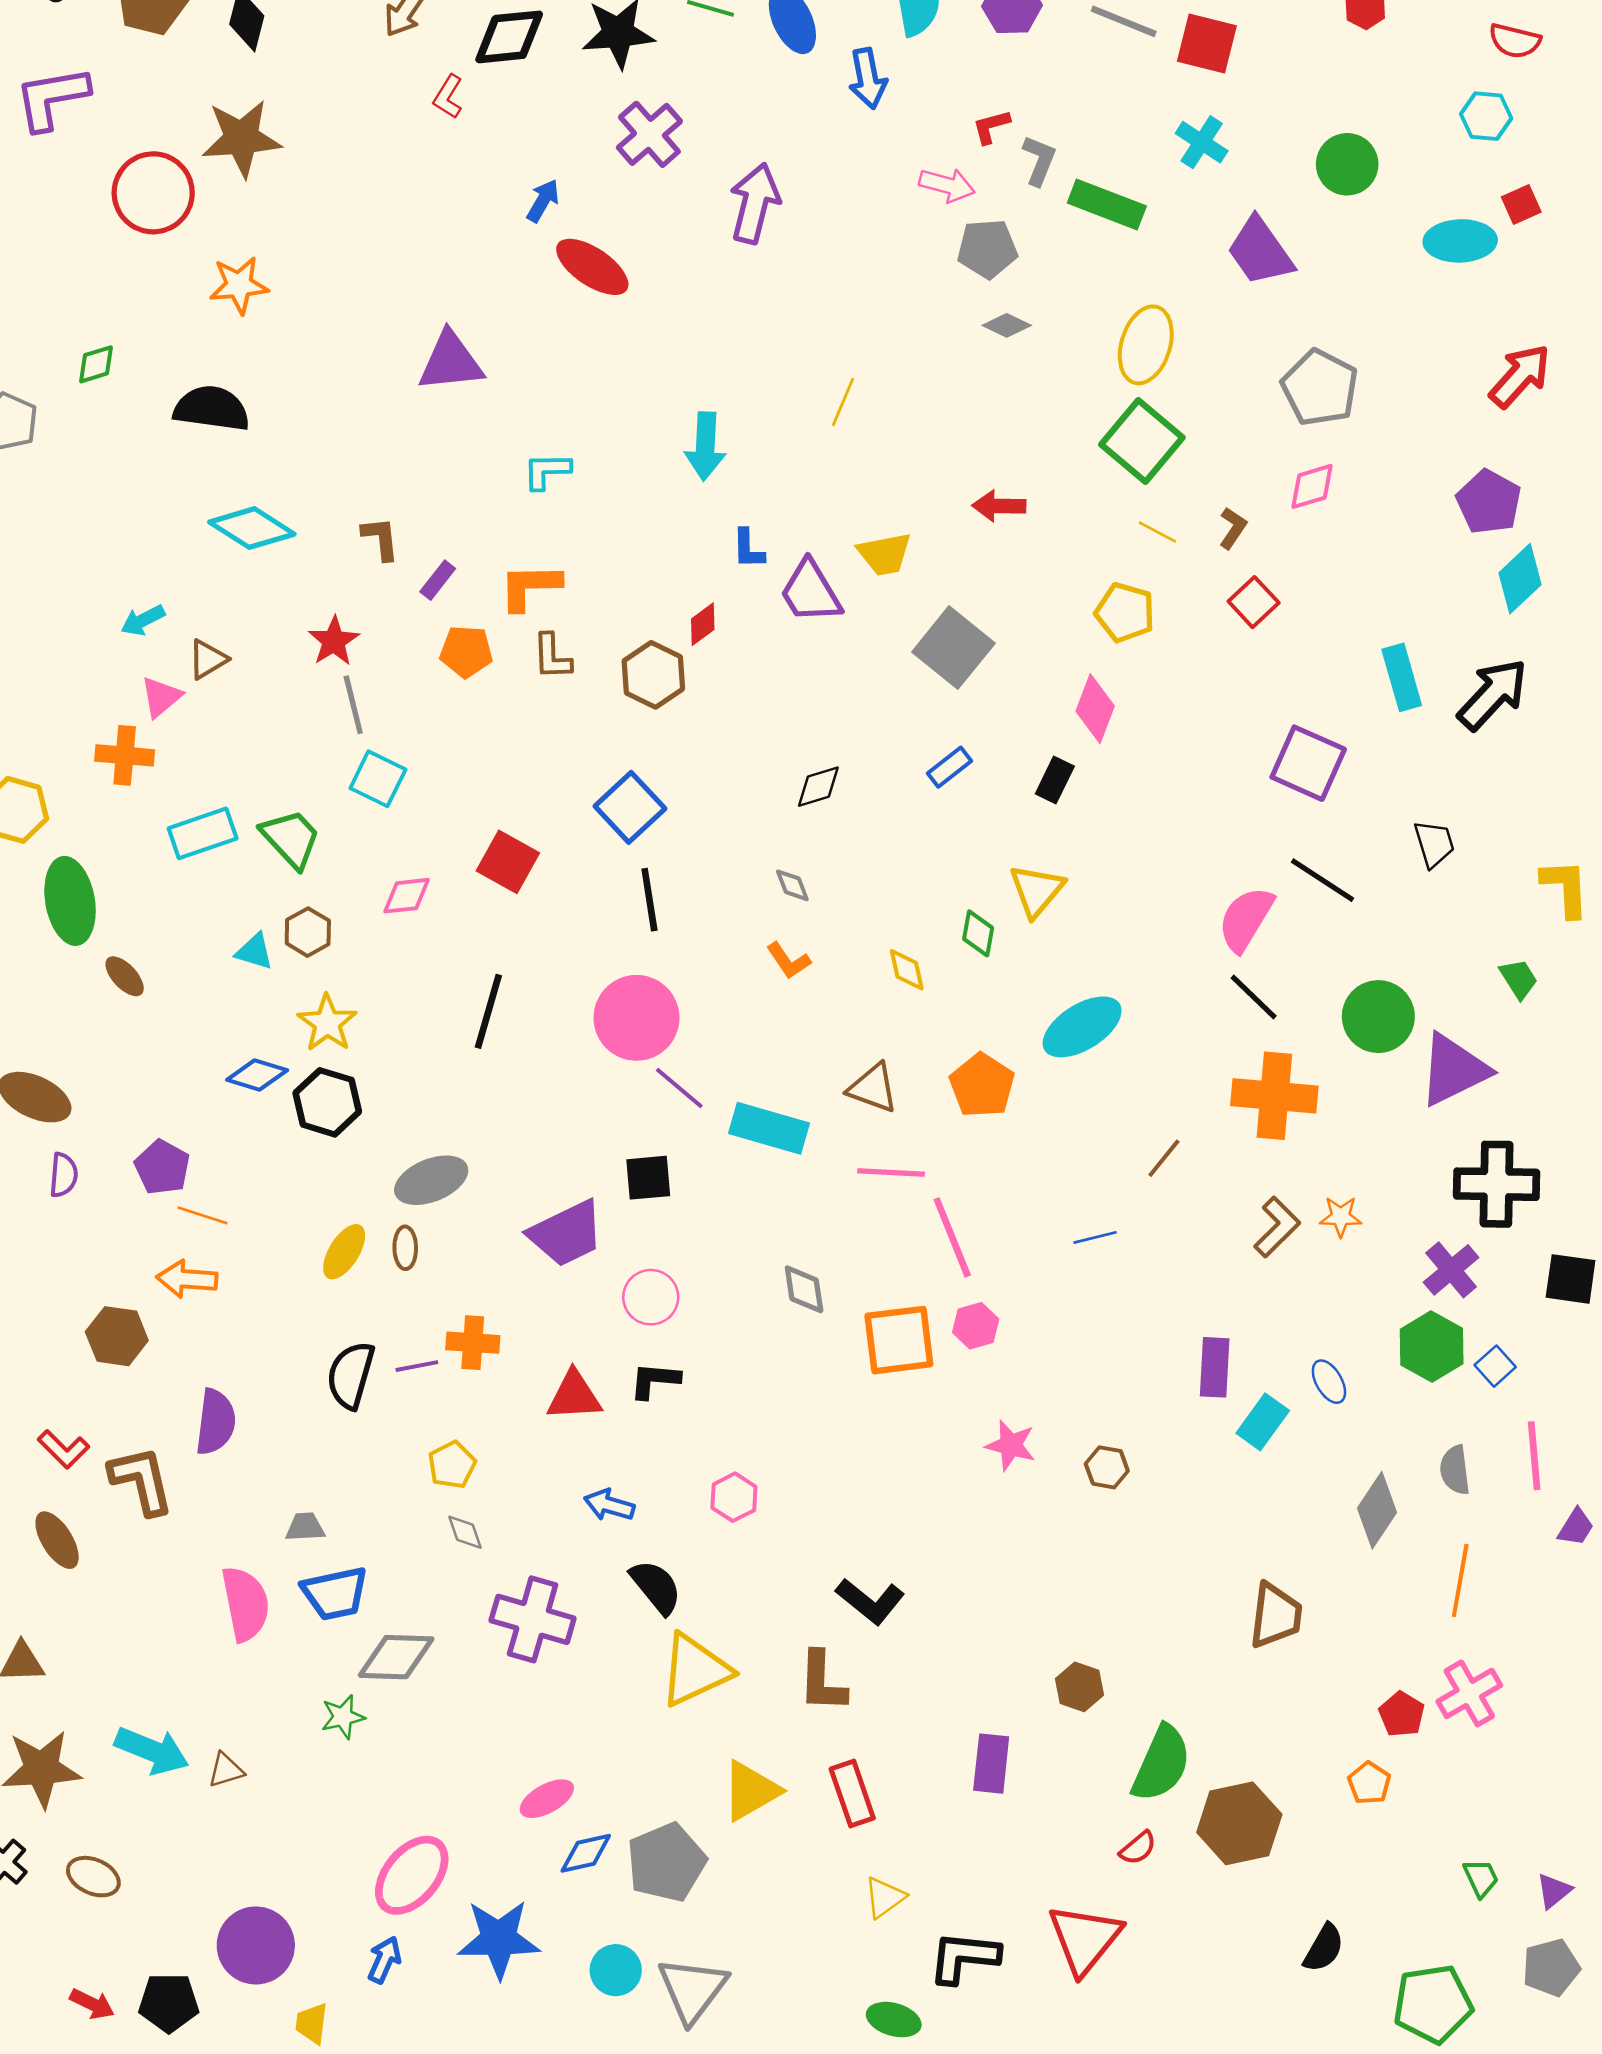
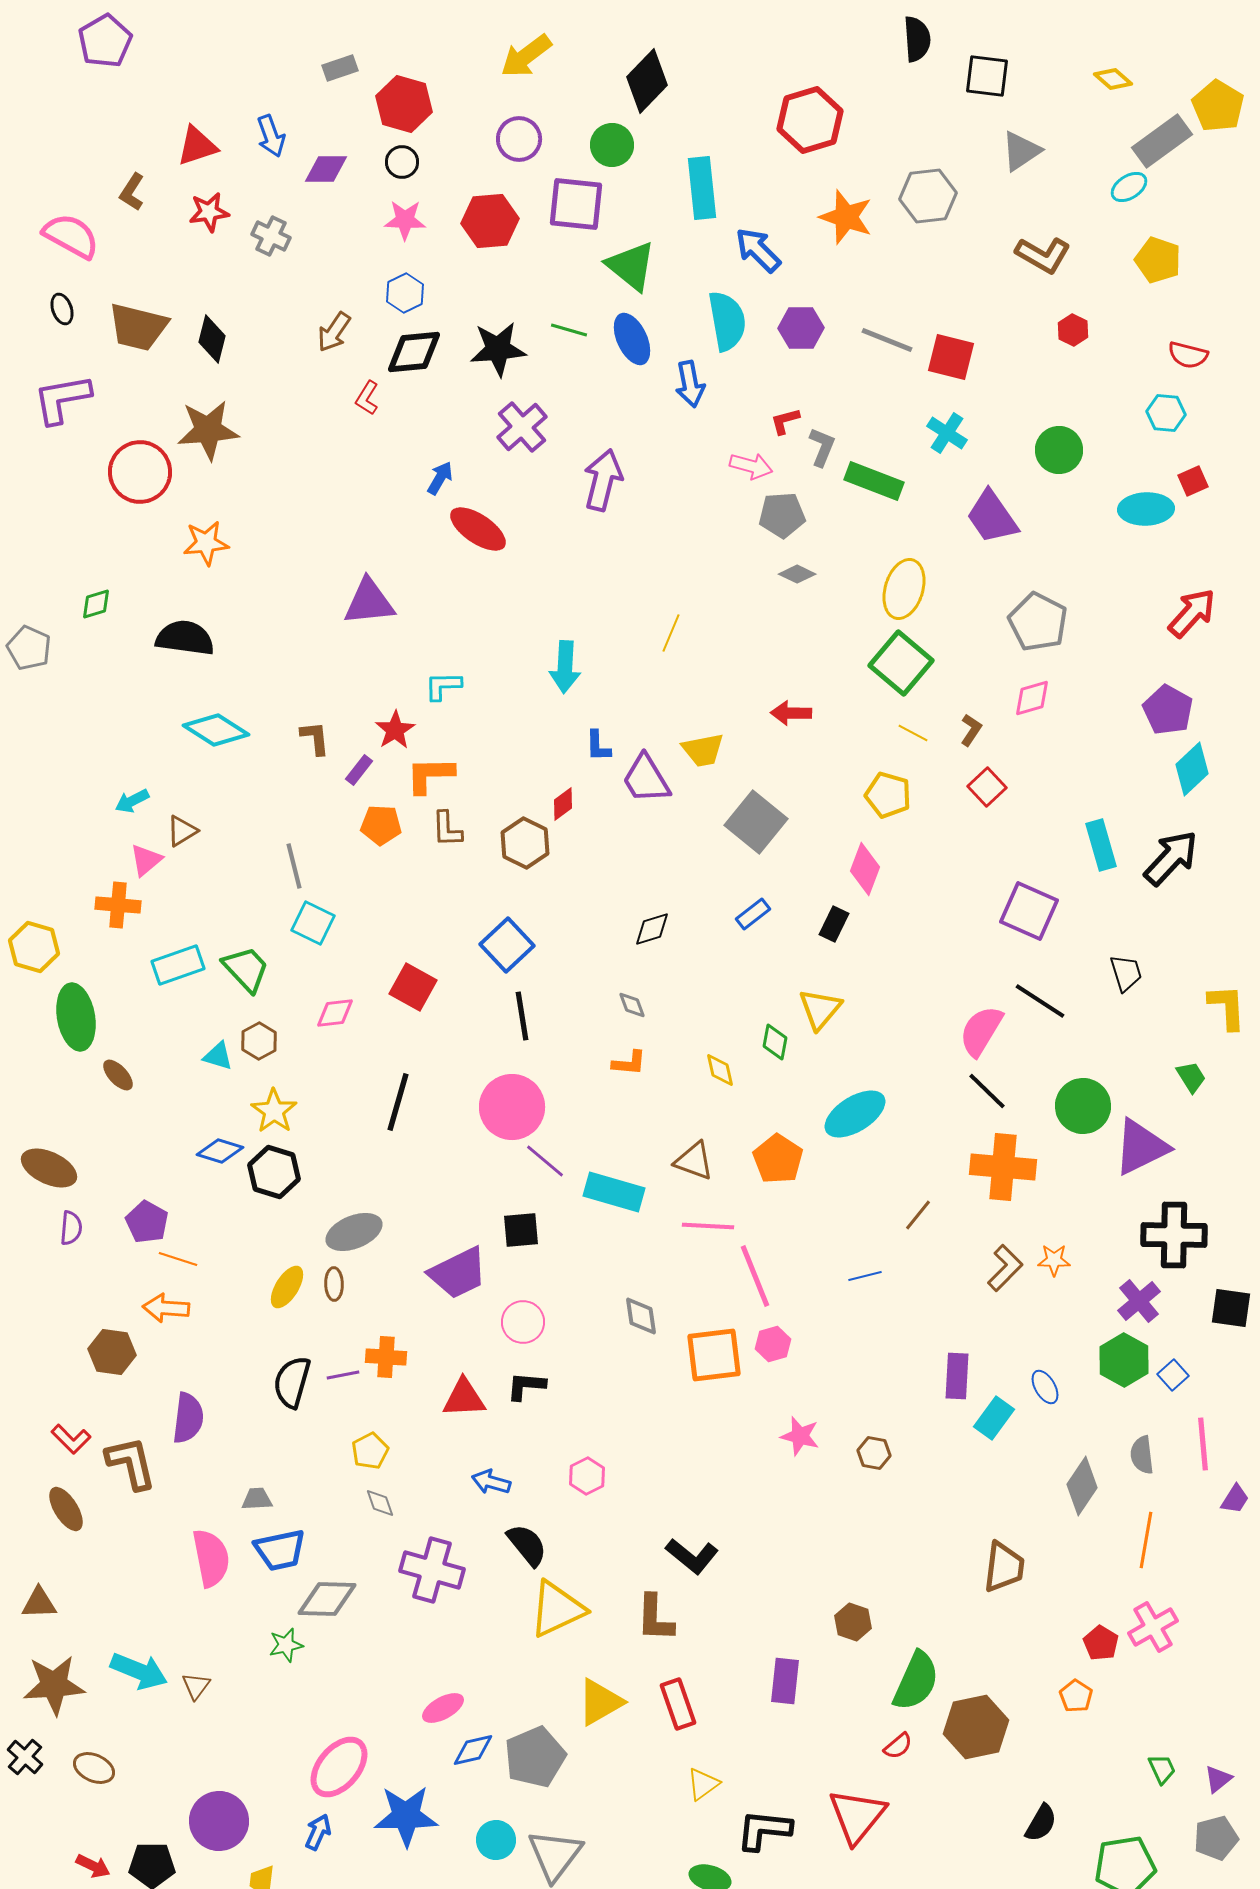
red star: (334, 641) -> (395, 730), moved
orange L-shape: (788, 961) -> (629, 1063), turned -51
brown triangle: (226, 1770) -> (196, 1686), turned -36

